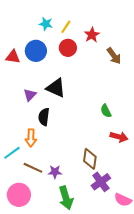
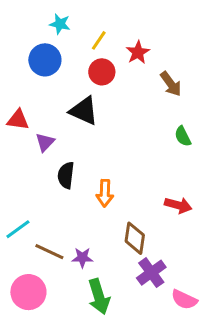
cyan star: (46, 24) -> (60, 24), moved
blue circle: (36, 51) -> (45, 60), moved
red triangle: (13, 57) -> (18, 120), moved
black triangle: (56, 88) -> (84, 111), moved
green semicircle: (106, 111) -> (183, 136), moved
orange arrow: (31, 138) -> (105, 193), moved

